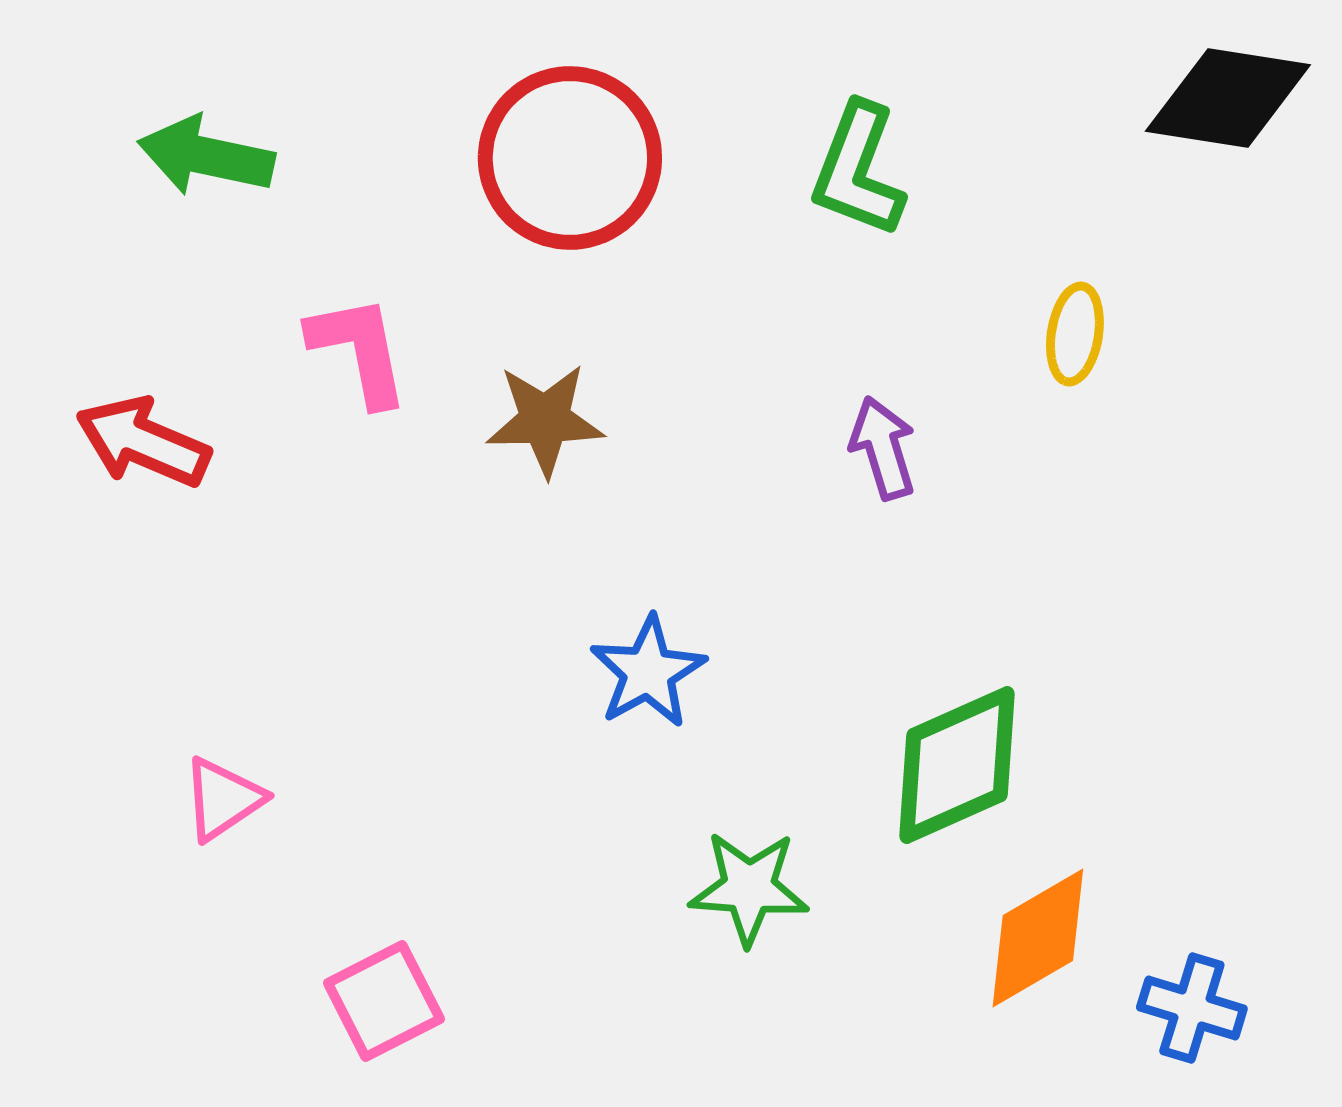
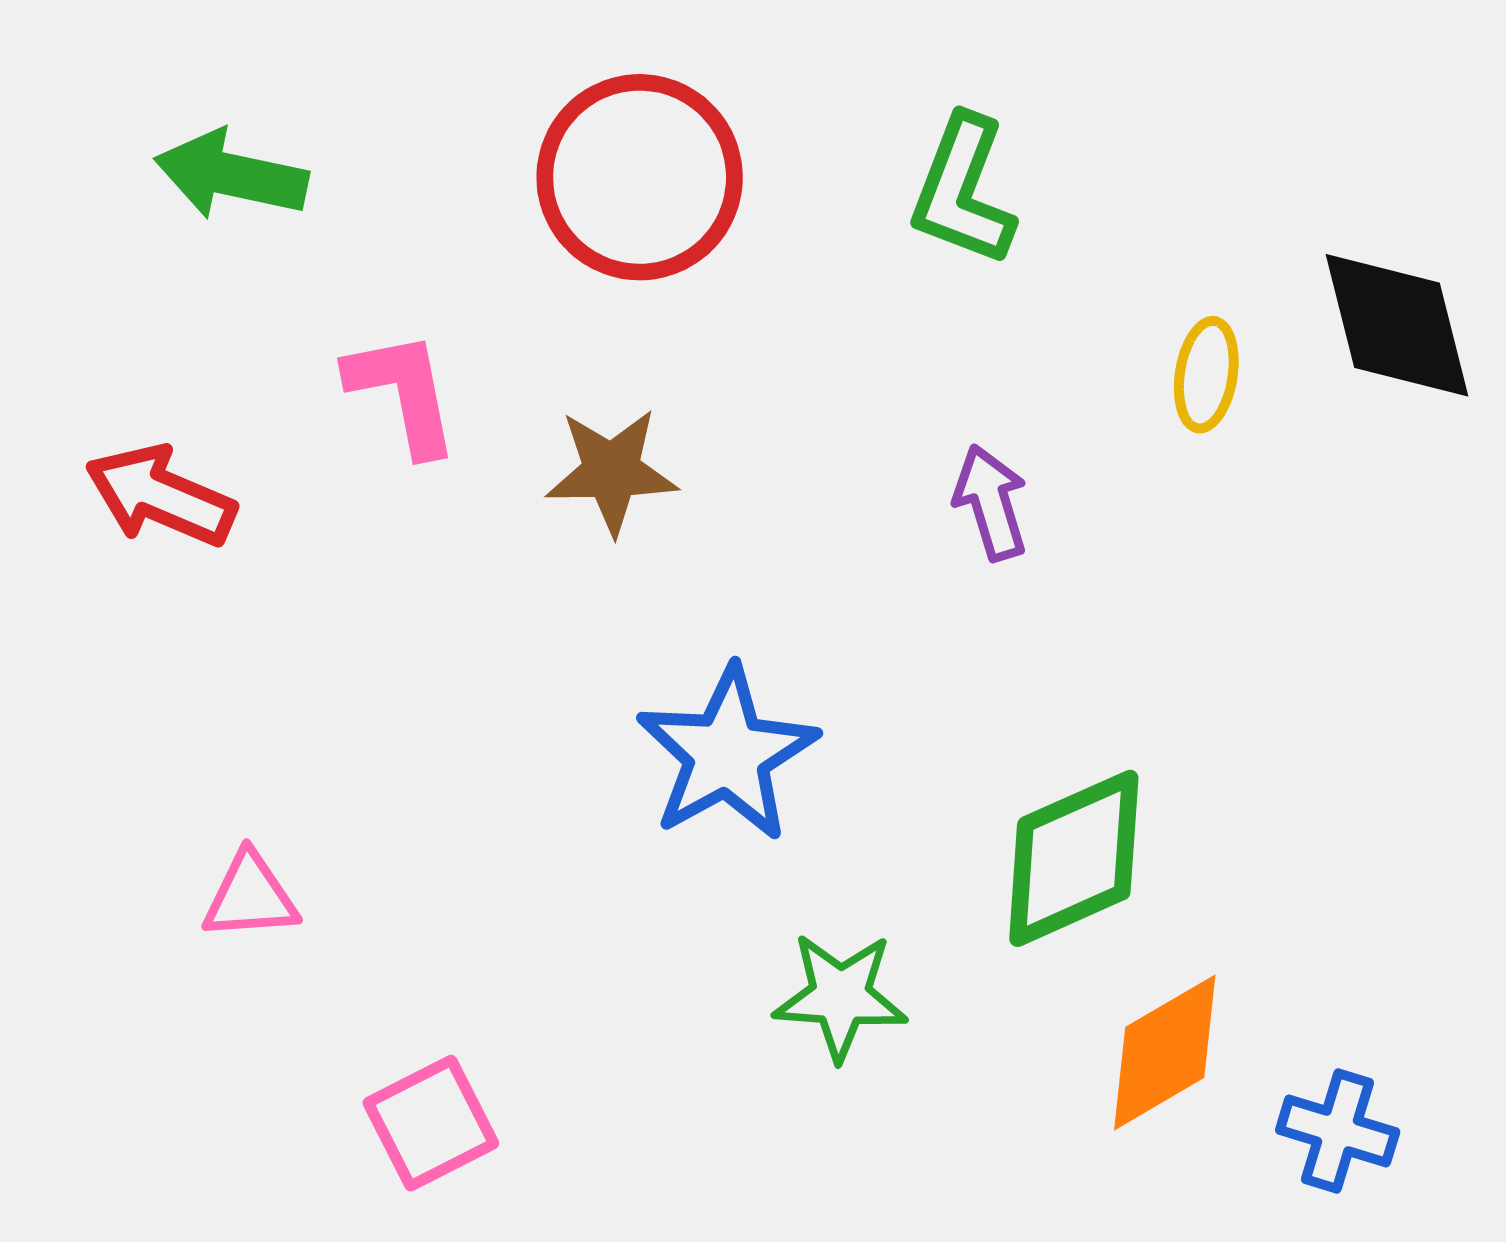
black diamond: (1228, 98) -> (1397, 325), moved, turned 67
blue star: (648, 672) -> (727, 754), size x1.4
pink triangle: (223, 799) -> (250, 896), turned 30

